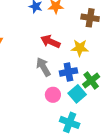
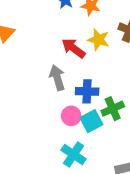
yellow star: (80, 48) -> (98, 40), moved
pink circle: (53, 95) -> (71, 116), moved

